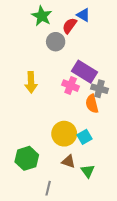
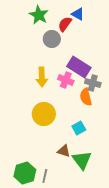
yellow arrow: (31, 82) -> (42, 77), moved
yellow circle: (64, 134) -> (44, 114), moved
green hexagon: (27, 158) -> (25, 173), moved
green triangle: (88, 171) -> (82, 160), size x1.5

